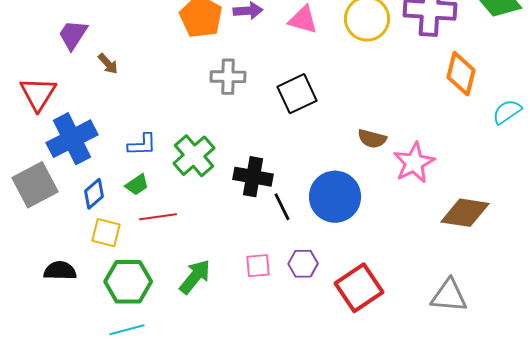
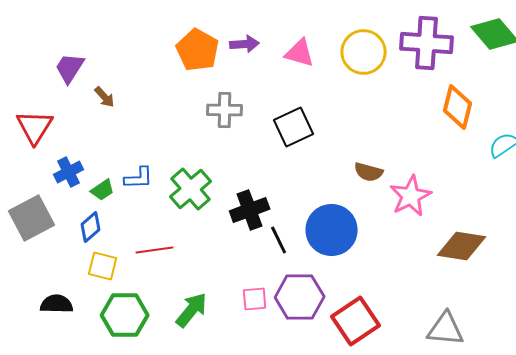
blue cross: (72, 139) -> (69, 172), size x0.6
black cross: (253, 177) -> (250, 210), turned -30
green trapezoid: (137, 185) -> (103, 190), moved
purple hexagon: (303, 264) -> (300, 297), size x1.6

